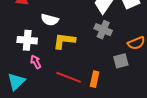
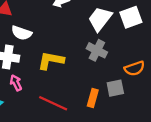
white semicircle: (50, 20) -> (22, 33), moved
orange rectangle: (95, 79) -> (93, 98), moved

